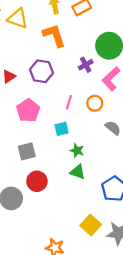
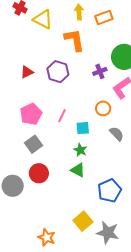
pink line: (69, 102) -> (62, 116), moved
pink pentagon: (28, 111) -> (31, 114), moved
cyan square: (62, 129) -> (83, 128), moved
gray square: (27, 151) -> (33, 144), turned -30

